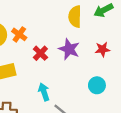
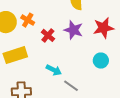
red star: (103, 49) -> (103, 28), size x1.5
cyan arrow: (44, 92) -> (54, 70), turned 140

